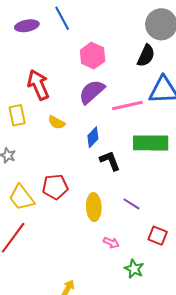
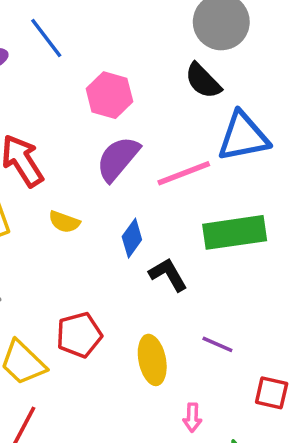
black semicircle: (146, 56) -> (203, 81), turned 120
pink arrow: (111, 243) -> (192, 418), turned 77

